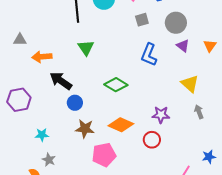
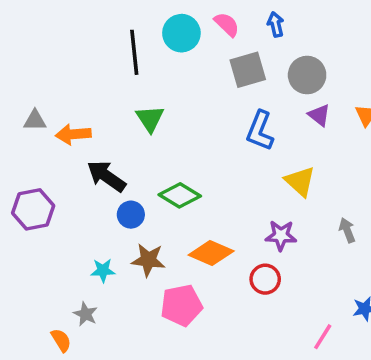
gray square: (142, 20) -> (248, 70), size x1.5
gray triangle: (20, 40) -> (35, 120), moved
yellow triangle: (190, 84) -> (300, 181), moved
green diamond: (116, 85) -> (180, 195), moved
cyan star: (42, 135) -> (103, 270), moved

